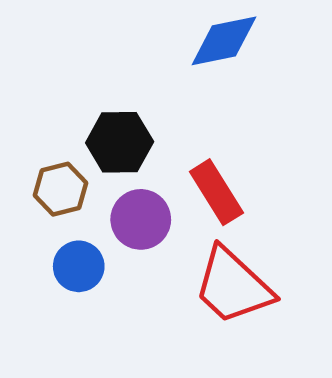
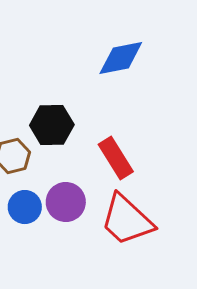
purple circle: (141, 219) -> (66, 202), moved

